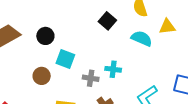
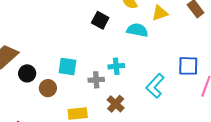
black circle: (45, 36) -> (27, 73), moved

